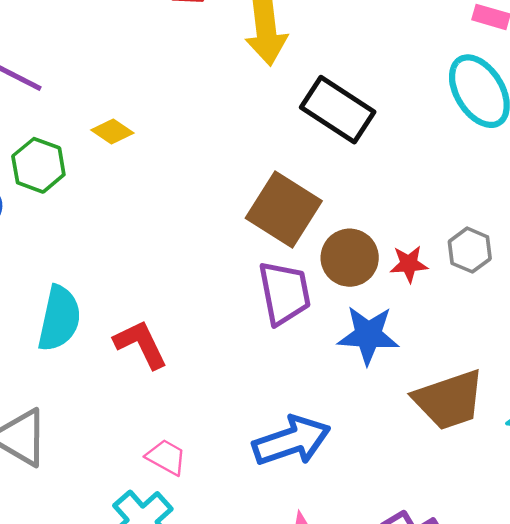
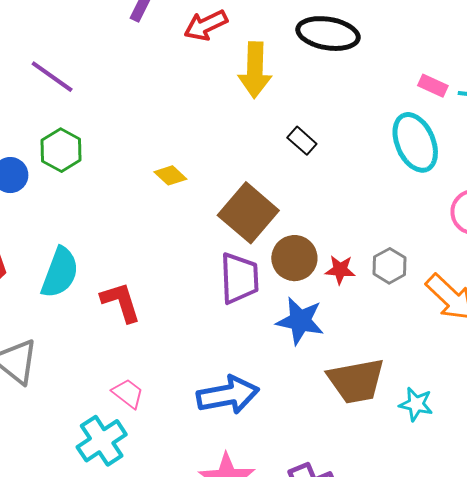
black rectangle: (338, 110) -> (302, 141), size x0.5
yellow diamond: (112, 131) -> (170, 175), moved

